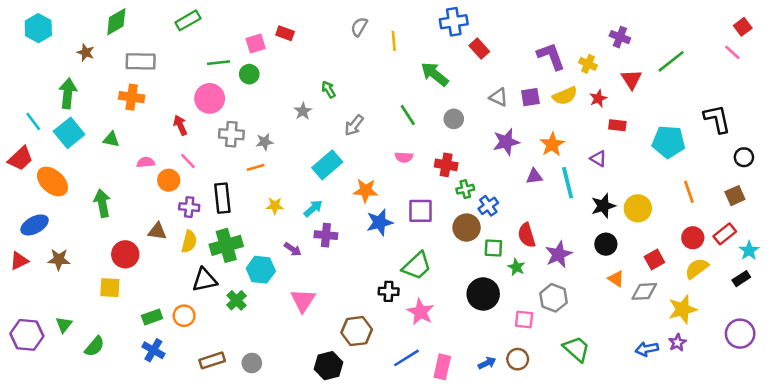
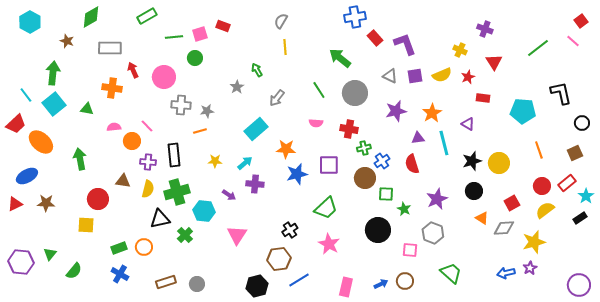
yellow line: (394, 41) -> (285, 47), moved
purple L-shape: (551, 56) -> (405, 44), moved
green line: (671, 61) -> (538, 48), moved
green line: (219, 63) -> (174, 37), moved
orange cross: (132, 97) -> (112, 88), moved
gray circle: (454, 119) -> (355, 93), size x1.6
red arrow: (180, 125) -> (133, 70), moved
red semicircle: (527, 235) -> (412, 164), moved
black cross: (389, 291) -> (290, 230), moved, turned -35
purple circle: (740, 334) -> (579, 285), moved
blue line: (406, 358) -> (299, 280), moved

